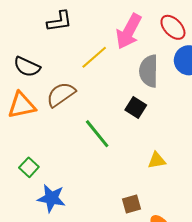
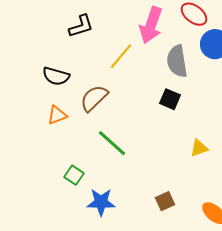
orange triangle: (22, 105) -> (57, 115), size x0.7
green line: (97, 134) -> (112, 143), moved
brown square: (131, 204) -> (165, 201), moved

